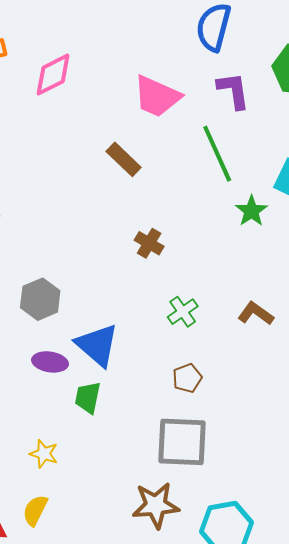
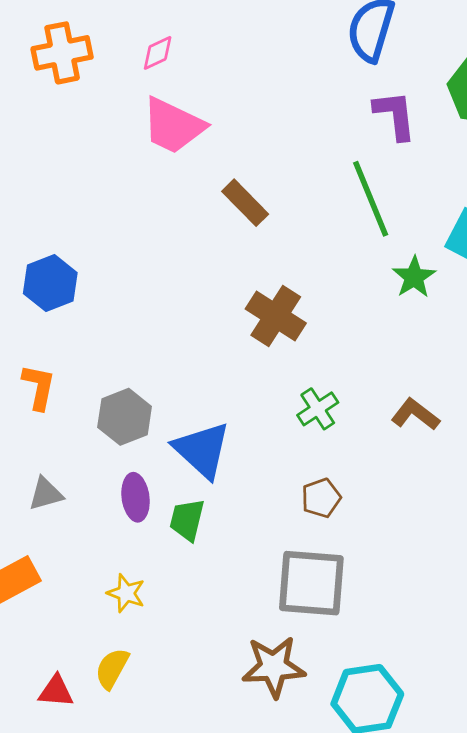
pink diamond: (53, 75) -> (158, 53), moved, size x0.6
pink trapezoid: (157, 96) -> (173, 126), moved
brown cross: (149, 243) -> (276, 316), size x1.5
gray hexagon: (40, 299) -> (125, 417), moved
purple ellipse: (50, 362) -> (136, 497), moved, turned 72

